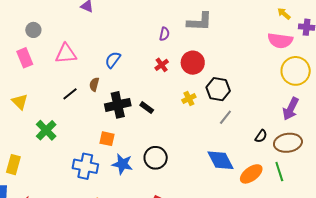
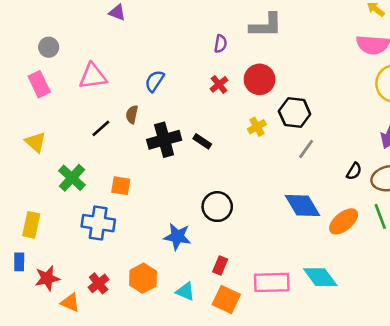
orange square: (107, 139) -> (121, 186), moved
blue star: (122, 164) -> (177, 237), moved
blue cross: (85, 166) -> (98, 223), moved

